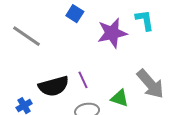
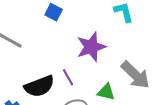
purple star: (112, 33) -> (91, 47), moved

